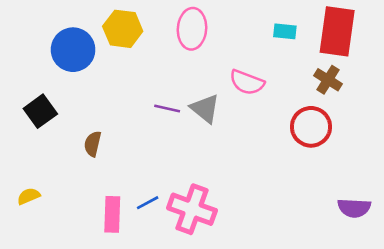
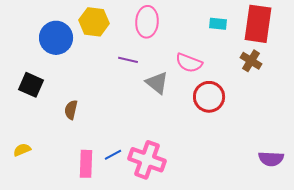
purple line: (167, 109) -> (128, 60), moved
black square: (40, 111) -> (31, 85), turned -30
red circle: (311, 127) -> (209, 97), moved

